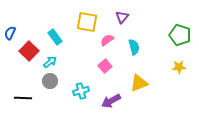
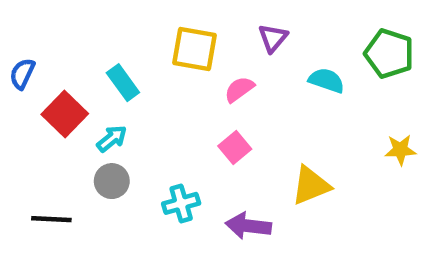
green pentagon: (180, 35) -> (389, 54), moved
cyan semicircle: (134, 47) -> (327, 80), moved, turned -56
purple arrow: (111, 101) -> (248, 226), turned 36

